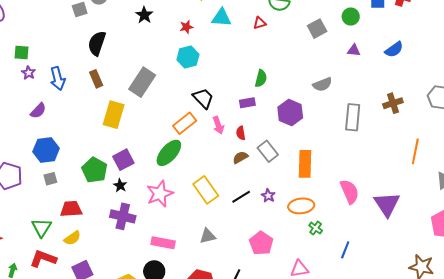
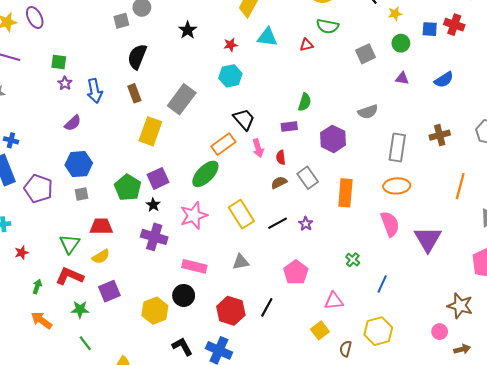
orange ellipse: (301, 206) -> (397, 186), moved

